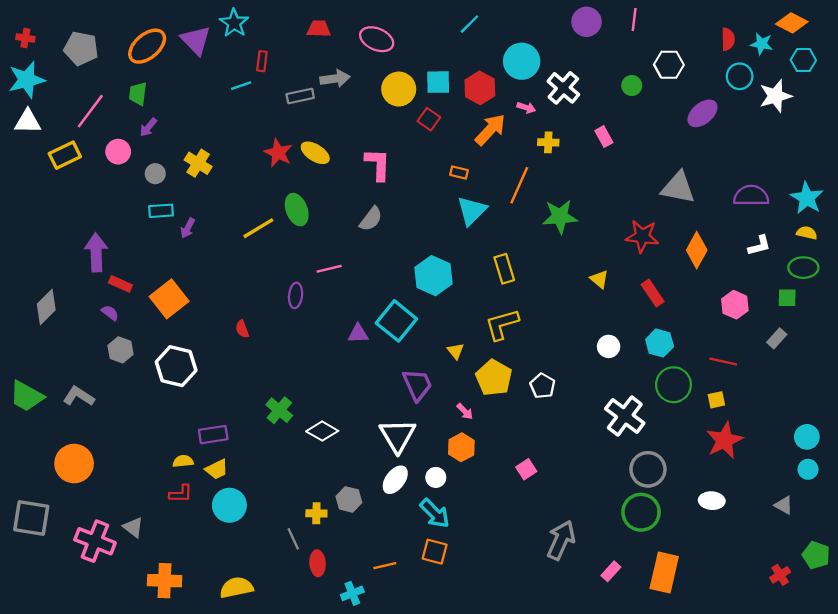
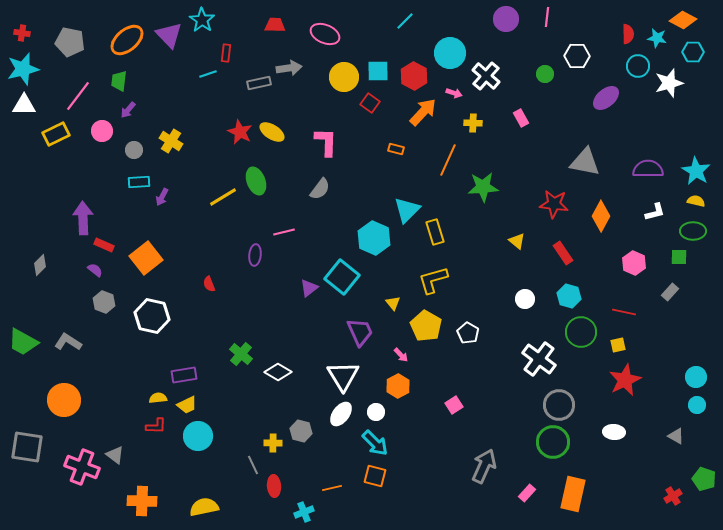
cyan triangle: (472, 211) -> (407, 210), moved
gray diamond: (46, 307) -> (40, 265), size x0.7
purple triangle: (358, 334) -> (309, 288), turned -36

